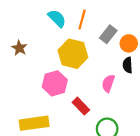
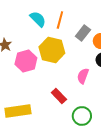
pink hexagon: (55, 83) -> (26, 61), moved

